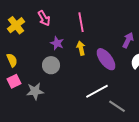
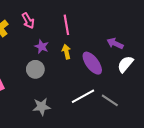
purple arrow: (128, 40) -> (115, 43), turned -91
gray star: (35, 91) -> (42, 107), moved
gray line: (117, 106) -> (110, 100), moved

